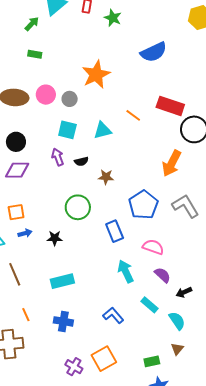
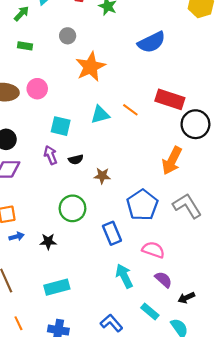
gray circle: (70, 99) -> (68, 36), moved
cyan triangle: (103, 130) -> (100, 115), moved

